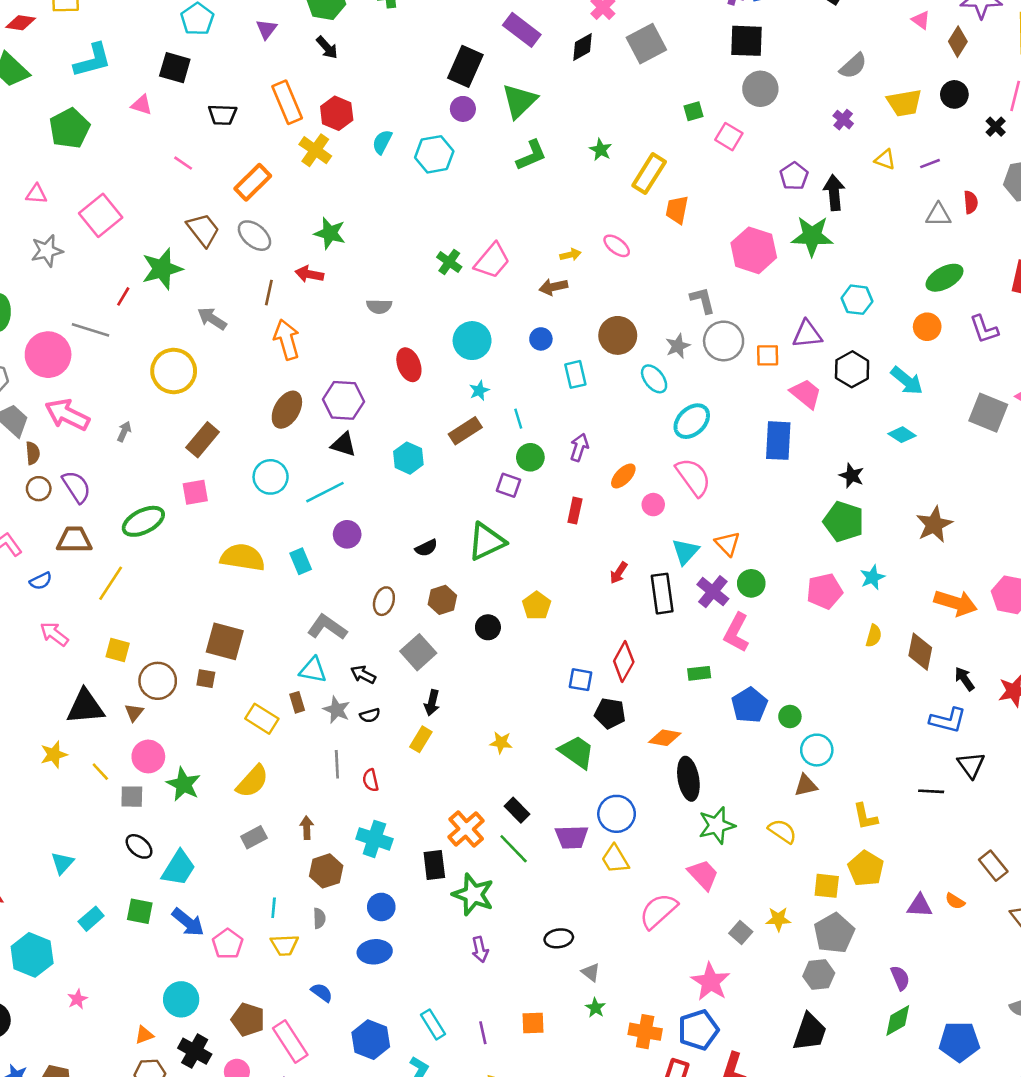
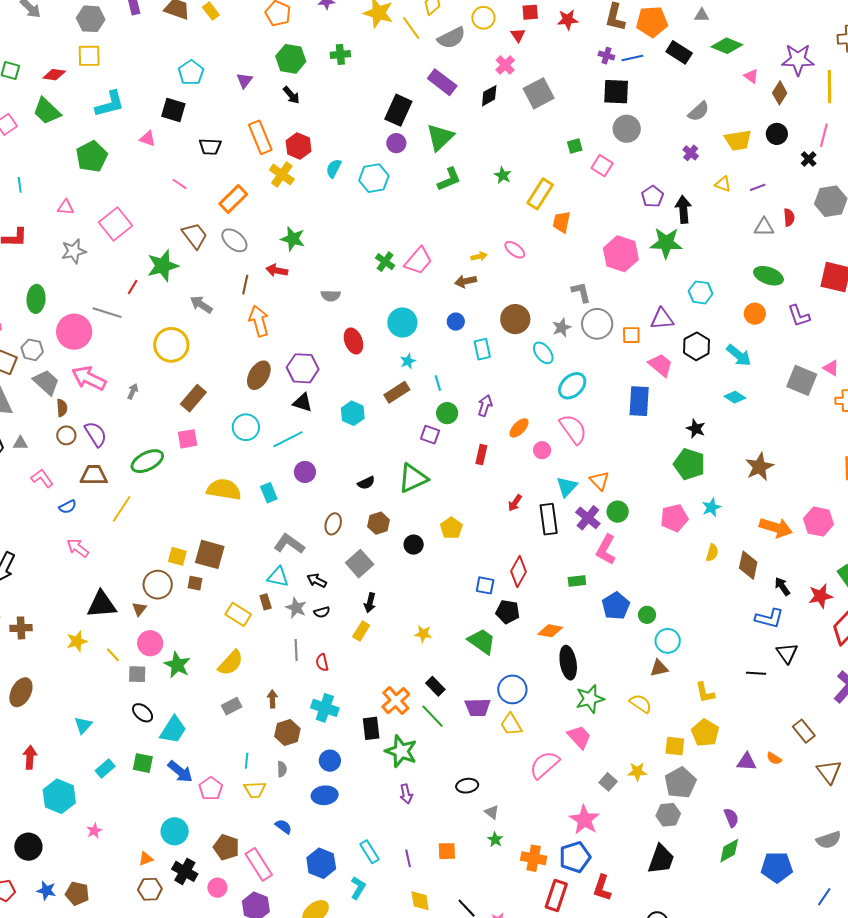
green ellipse: (945, 278) -> (768, 276), turned 48
yellow square: (118, 650) -> (177, 556), moved

